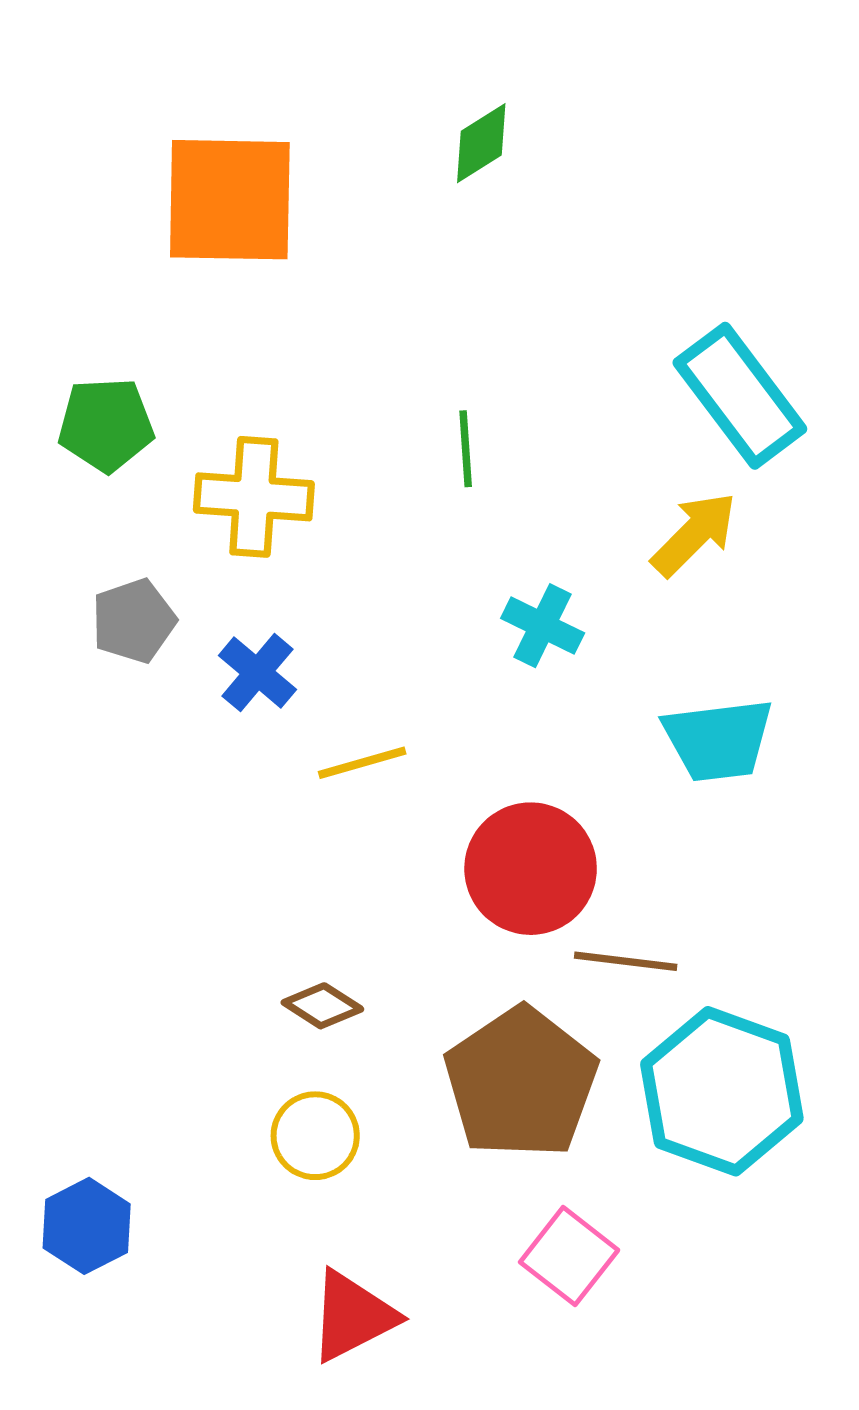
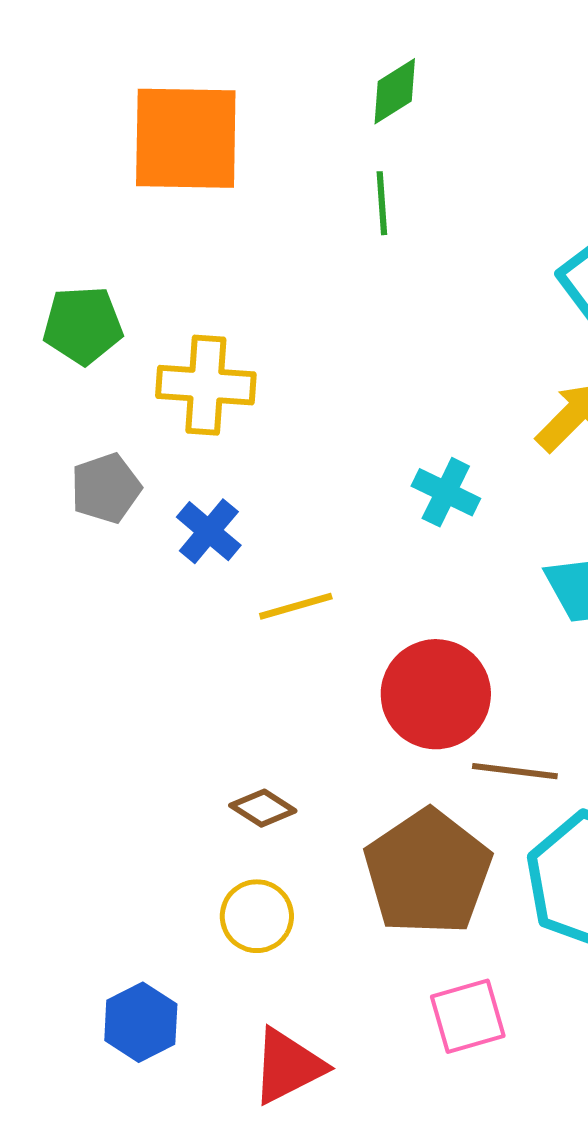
green line: (466, 449) -> (382, 203), moved
blue hexagon: (87, 1226) -> (141, 1022), moved
pink square: (569, 1256) -> (468, 1016), turned 36

